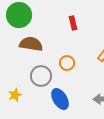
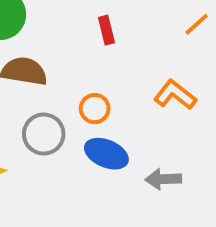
blue ellipse: (60, 99) -> (106, 154), moved, turned -35

